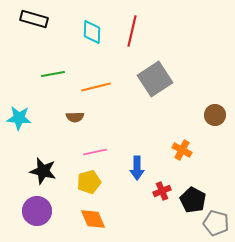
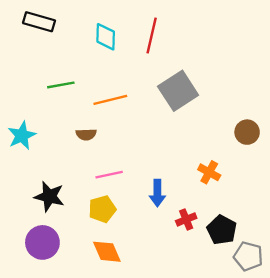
cyan star: (19, 118) -> (22, 136), turned -30

